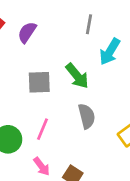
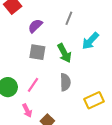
gray line: (89, 24) -> (69, 18), moved
purple semicircle: (27, 32) -> (35, 26), moved

